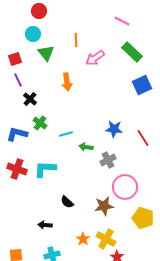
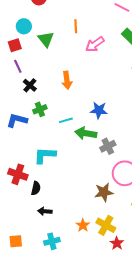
cyan circle: (33, 34) -> (24, 26), moved
orange arrow: (67, 82) -> (67, 80), moved
green cross: (40, 123) -> (40, 109), turned 32
blue star: (114, 129) -> (99, 110), moved
green arrow: (86, 147) -> (86, 133), size x1.5
red cross: (17, 169) -> (18, 174), moved
black semicircle: (67, 202) -> (36, 188), moved, turned -120

